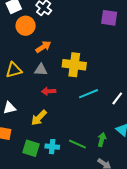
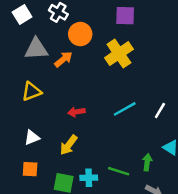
purple square: (109, 18) -> (125, 16), moved
orange circle: (26, 26) -> (80, 34), moved
yellow cross: (74, 65) -> (119, 54), moved, turned -35
gray triangle: (41, 70) -> (36, 49), moved, size x1.5

